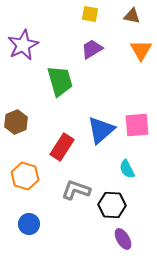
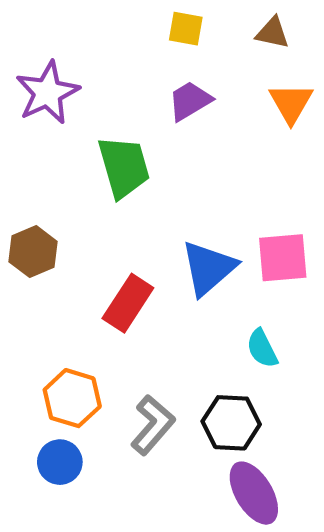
orange hexagon: (25, 176) -> (72, 398), moved
gray L-shape: (76, 190) -> (153, 425), moved, turned 112
purple ellipse: (123, 239) -> (254, 493), size x1.4

